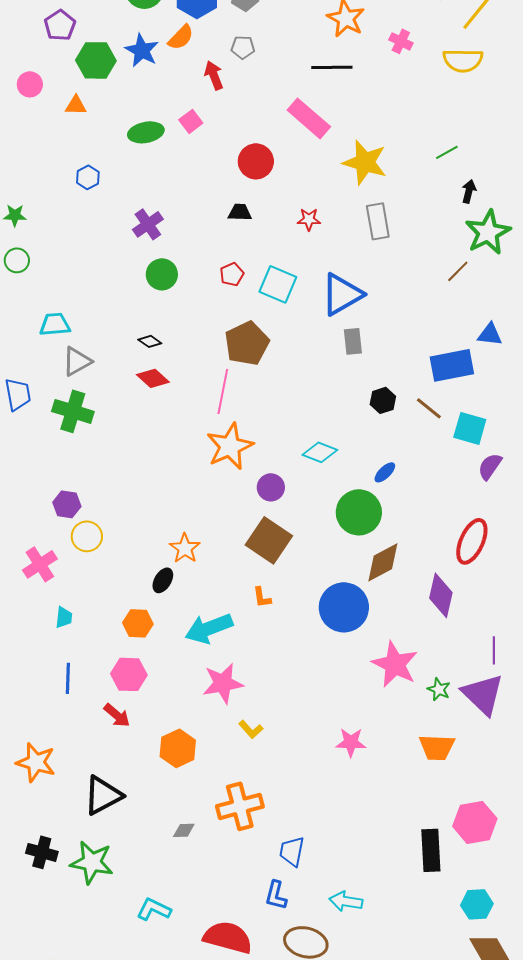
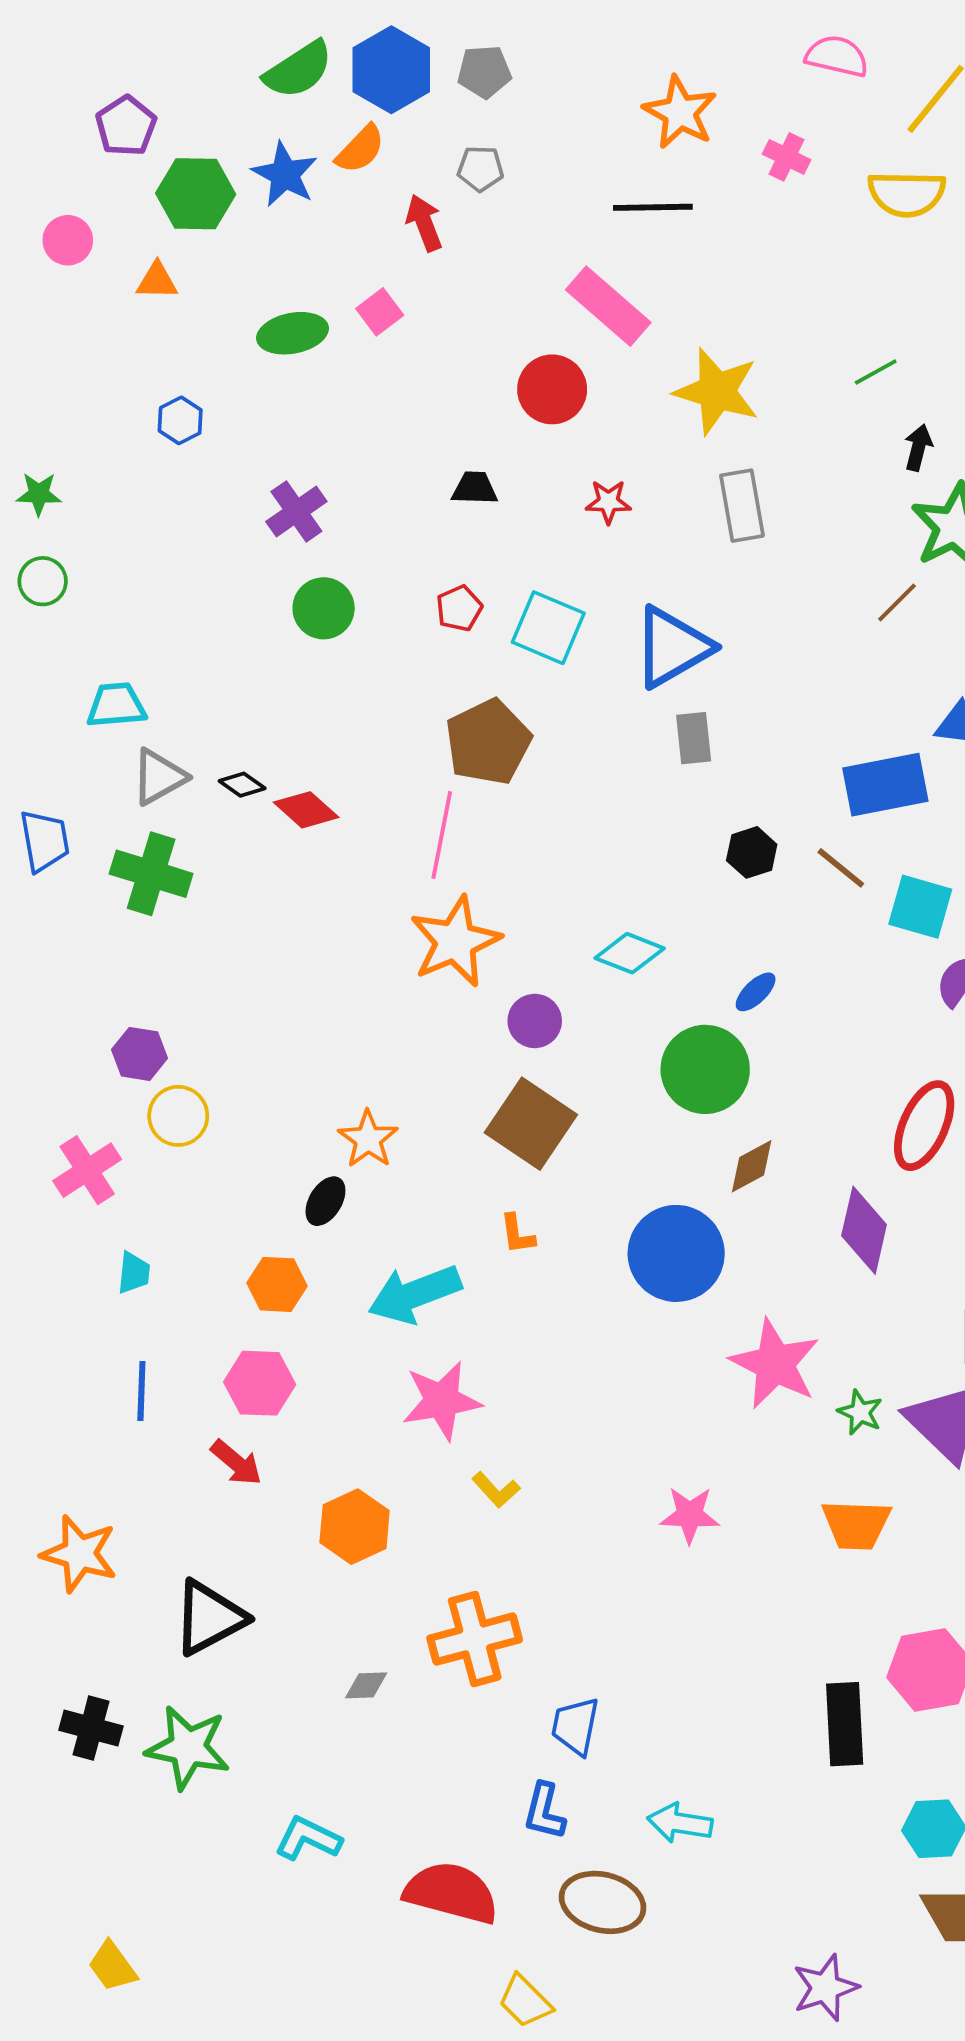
red circle: (256, 161) -> (552, 389), moved
black diamond: (150, 341) -> (242, 785), moved
brown diamond: (383, 562) -> (752, 1166), size x0.7

